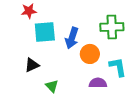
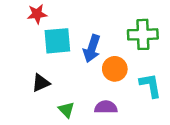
purple semicircle: (98, 83) -> (106, 107), moved

